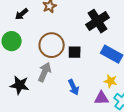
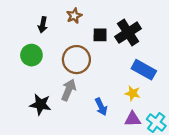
black arrow: (22, 14) -> (43, 25), turned -40
black square: (75, 52) -> (100, 35), moved
yellow star: (111, 81) -> (133, 93), moved

